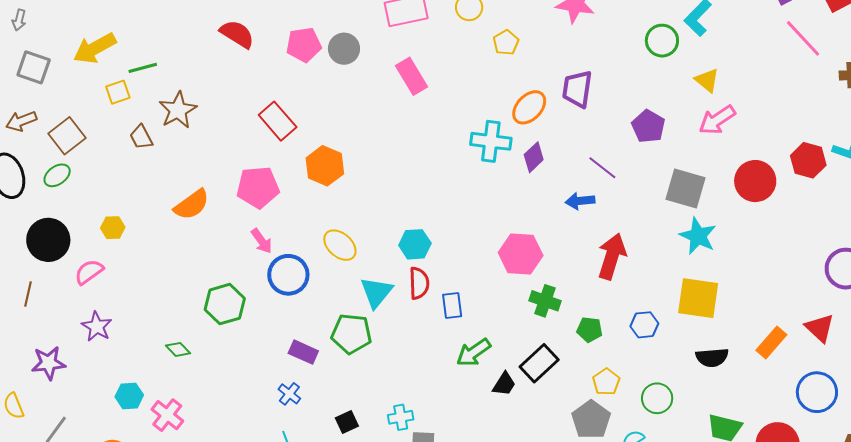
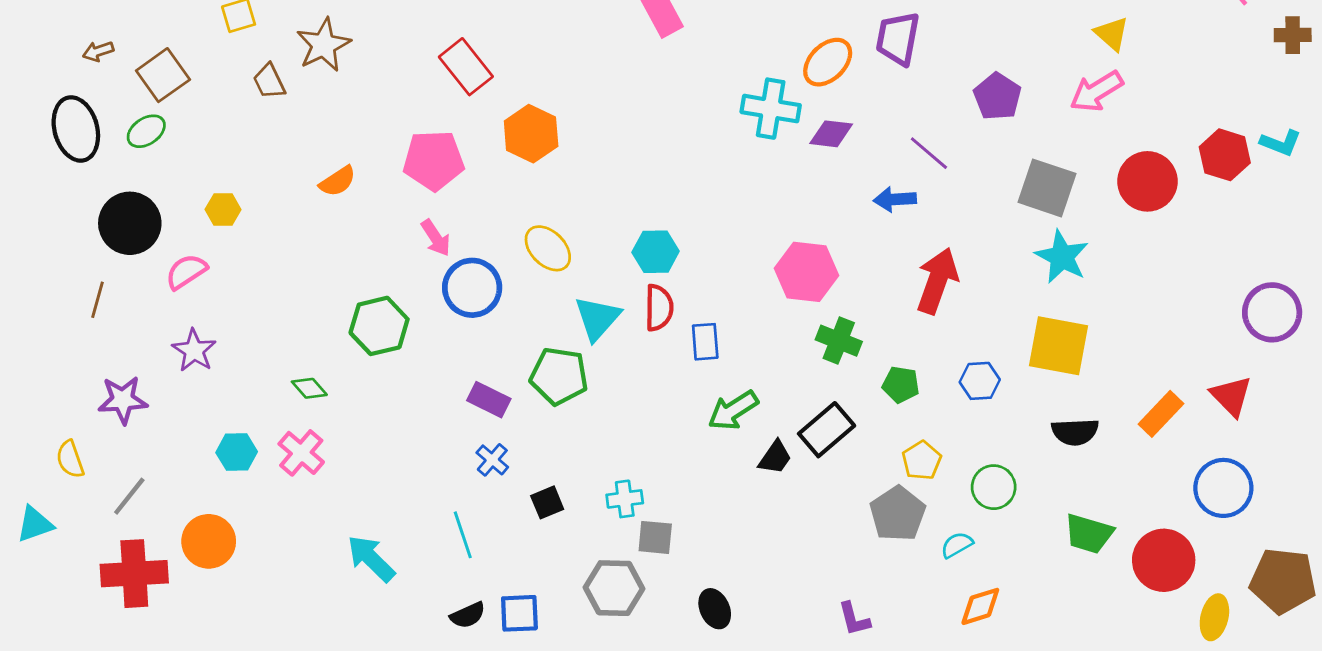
yellow triangle: (707, 80) -> (1112, 34), moved
brown arrow: (21, 121) -> (98, 51), size x0.7
purple diamond: (534, 157) -> (831, 134), turned 48
orange semicircle: (192, 205) -> (338, 181), size x0.7
blue cross: (289, 394) -> (492, 460), moved
pink cross: (167, 415) -> (301, 453), moved

